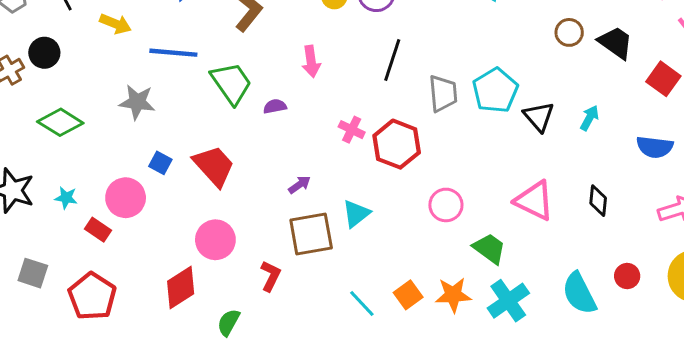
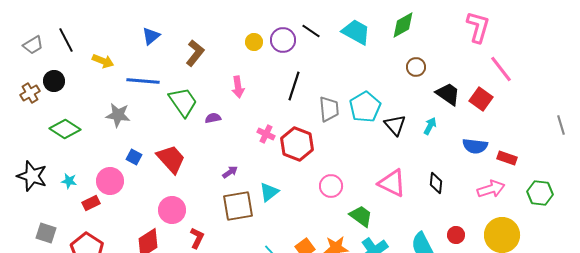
black trapezoid: (616, 43) -> (448, 94), moved
red rectangle: (98, 230) -> (91, 203), turned -60
red L-shape: (271, 276) -> (197, 238), moved

